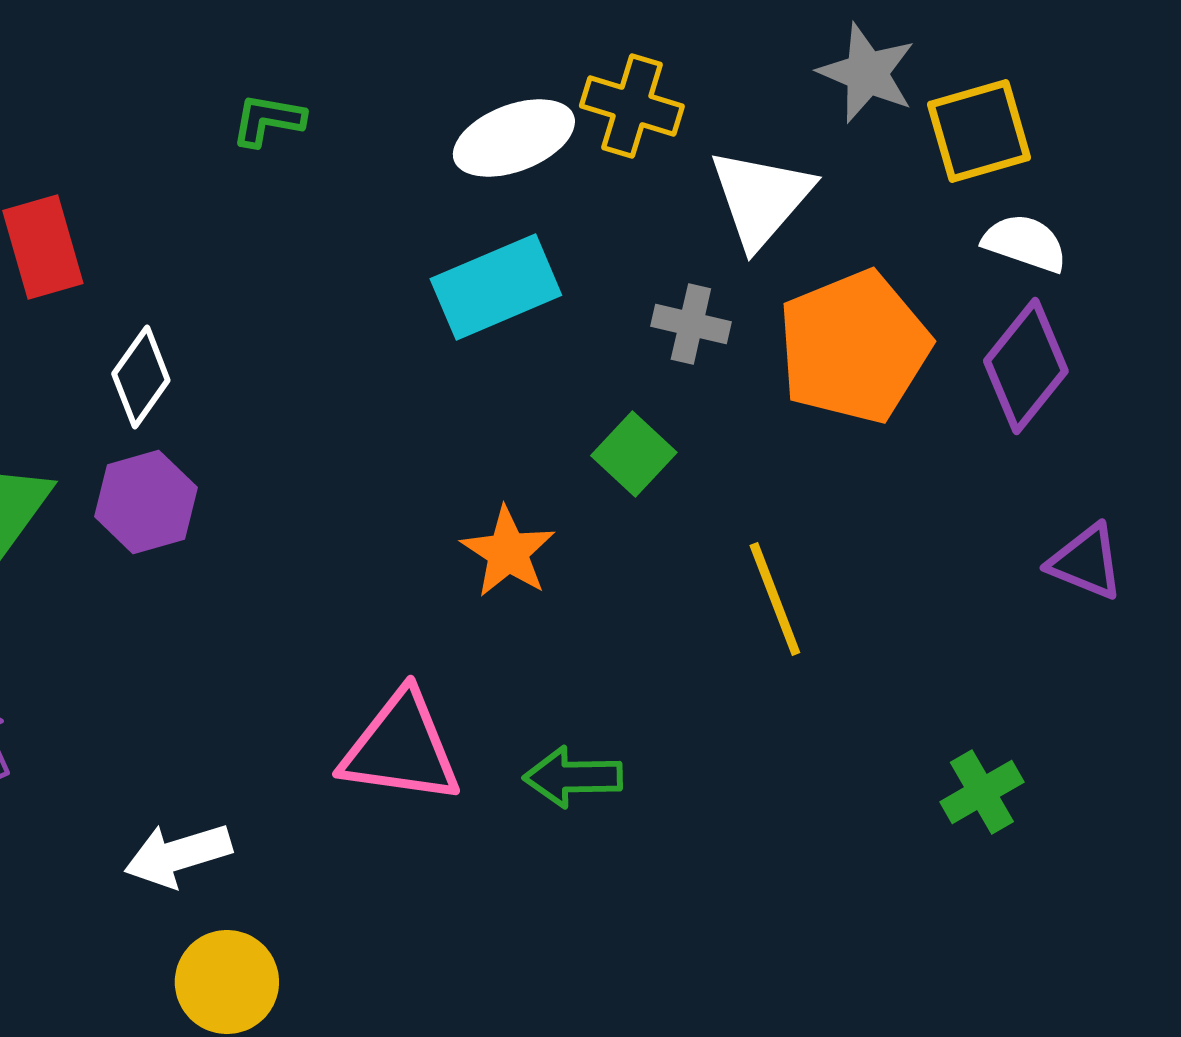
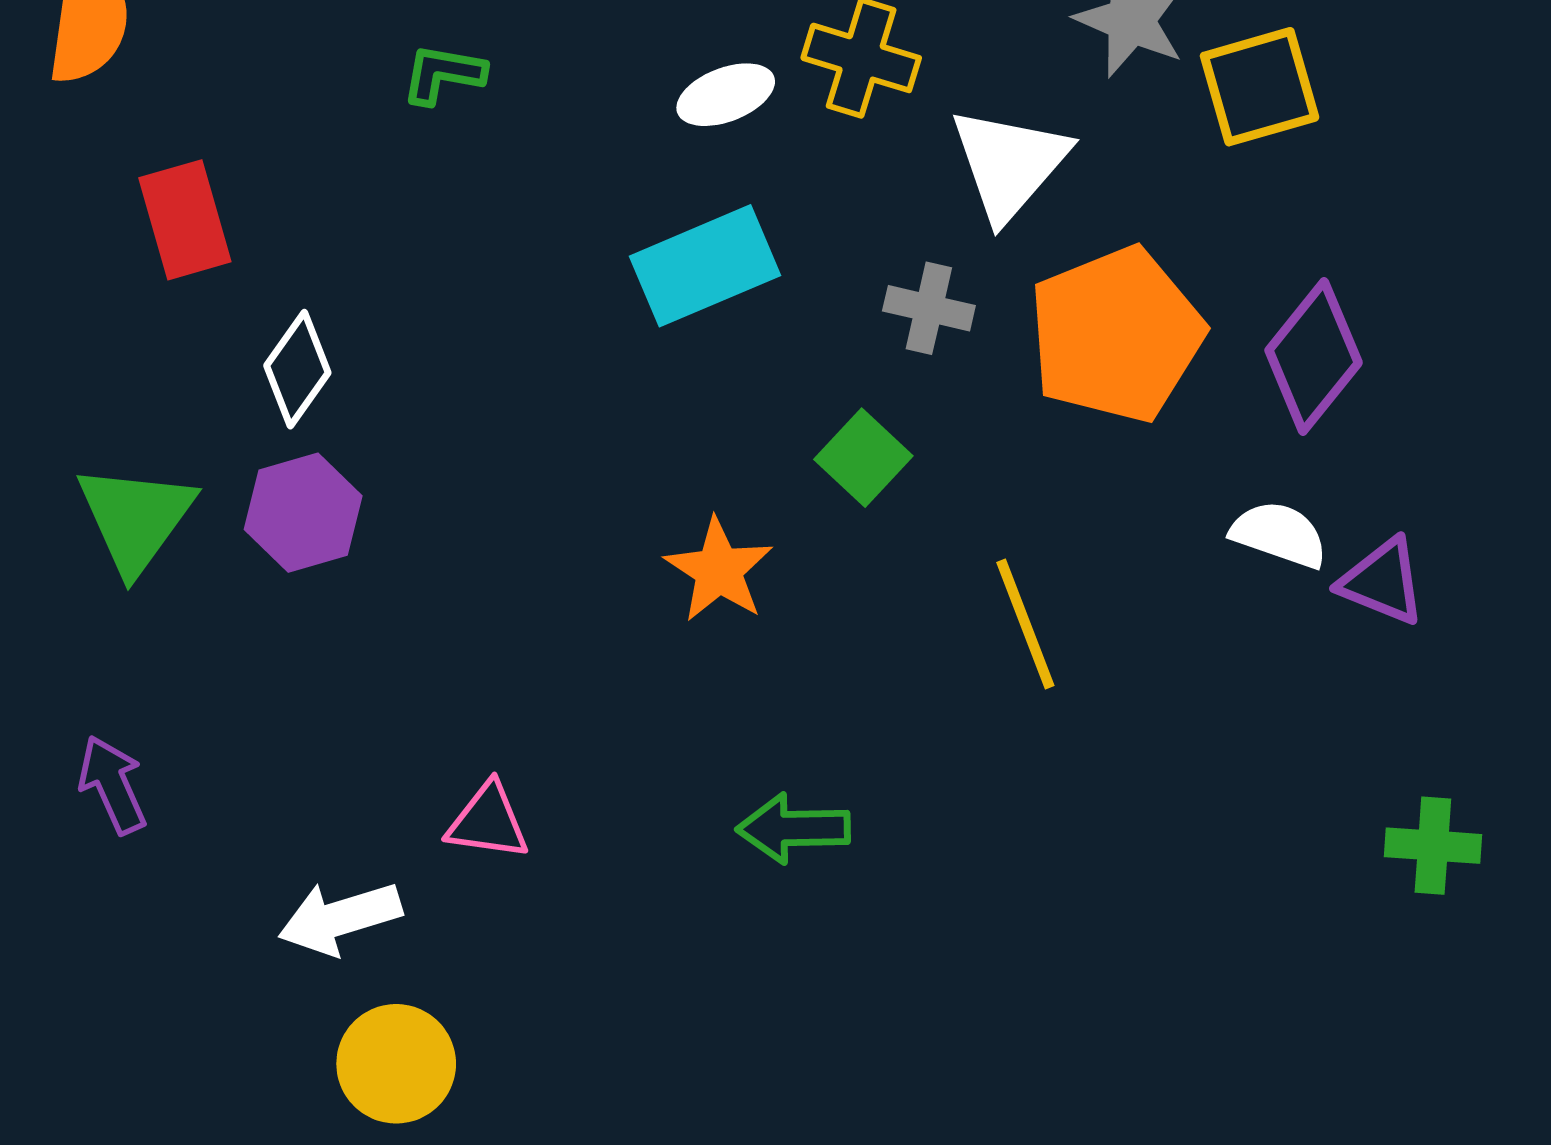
white ellipse: (514, 138) -> (726, 95), size x0.7
white semicircle: (1025, 243) -> (1279, 534), moved
pink triangle: (401, 748) -> (488, 821), moved, size x0.6
green cross: (982, 792) -> (1433, 846), moved, turned 34

